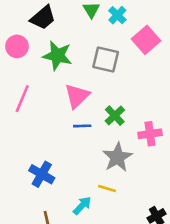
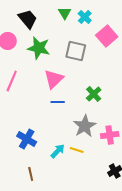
black trapezoid: (43, 18) -> (28, 19), turned -90
green cross: (115, 116) -> (94, 94), moved
pink cross: (150, 134) -> (110, 135), moved
cyan arrow: (82, 206) -> (58, 151), moved

